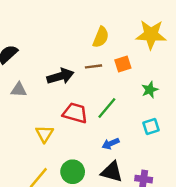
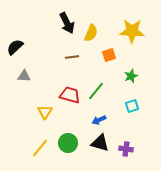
brown line: (93, 66) -> (72, 57), moved
black arrow: (60, 76) -> (67, 23), moved, turned 80

